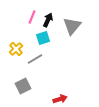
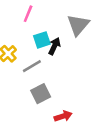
black arrow: (48, 20) -> (54, 46), moved
gray square: (23, 86) -> (41, 94), moved

